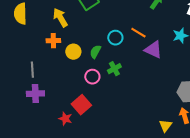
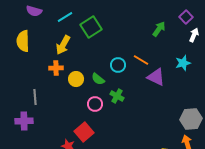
yellow arrow: (60, 18) -> (63, 45), turned -120
green semicircle: (95, 52) -> (98, 79), turned -80
green cross: (114, 69) -> (117, 96), turned -32
purple cross: (35, 94) -> (24, 121), moved

